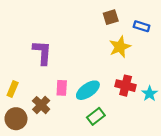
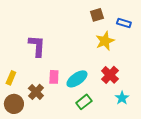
red cross: (126, 86) -> (110, 75), turned 30
cyan star: (150, 94) -> (122, 98), moved

